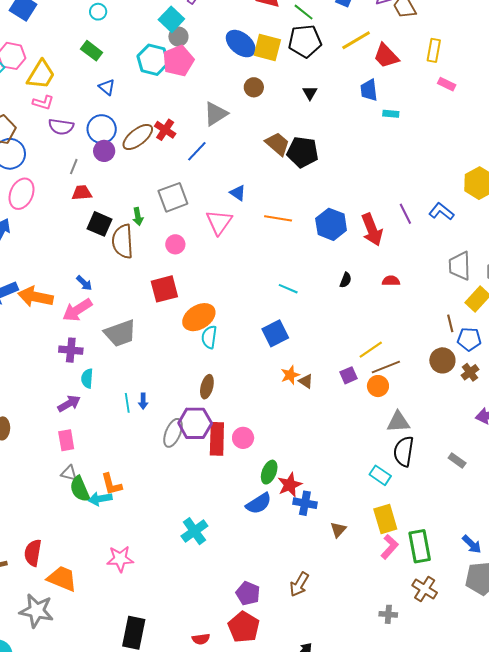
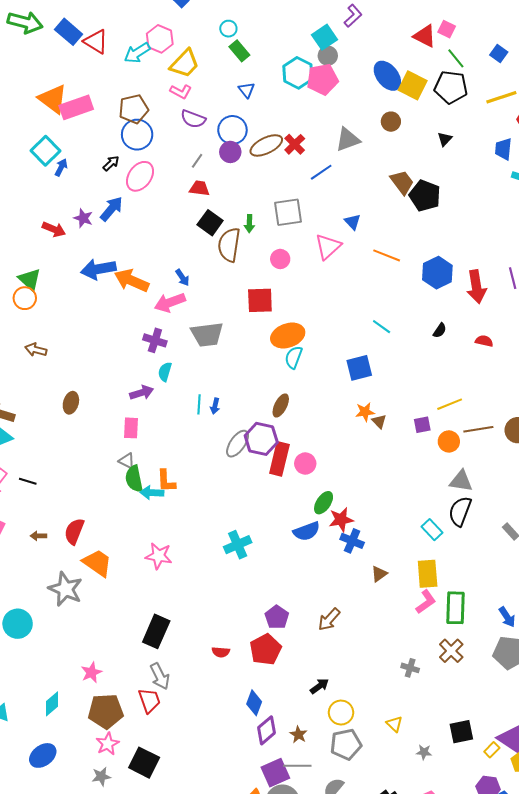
cyan circle: (98, 12) -> (228, 29), moved
brown line: (386, 367) -> (478, 429), moved

